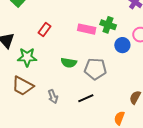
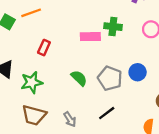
blue circle: (122, 45) -> (138, 72), moved
green semicircle: (69, 63) -> (79, 78), turned -133
gray pentagon: (95, 69) -> (110, 78), turned 30

